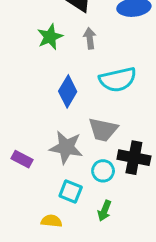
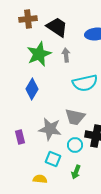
green star: (50, 37) -> (39, 54), size x1.4
blue diamond: (68, 91) -> (32, 89), moved
purple rectangle: (22, 159) -> (20, 137), turned 48

